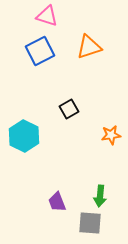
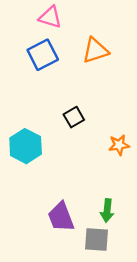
purple trapezoid: (57, 202) -> (61, 217), size x1.4

